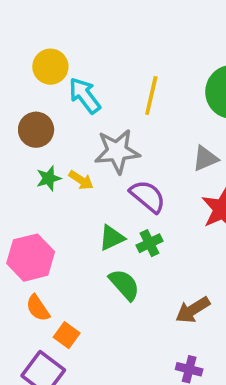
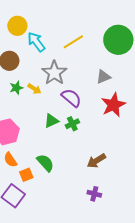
yellow line: (151, 95) -> (73, 42), turned 45
gray star: (117, 151) -> (54, 73), turned -30
green semicircle: (124, 285) -> (45, 163), moved
orange square: (67, 335) -> (26, 175), turned 32

